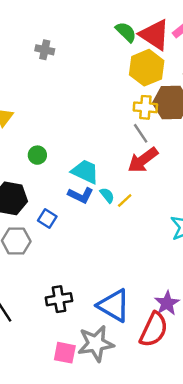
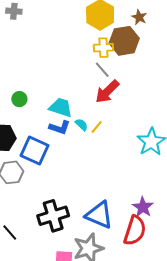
blue square: (47, 219) -> (34, 150), size x1.8
black cross: (59, 299) -> (53, 216), size x1.4

